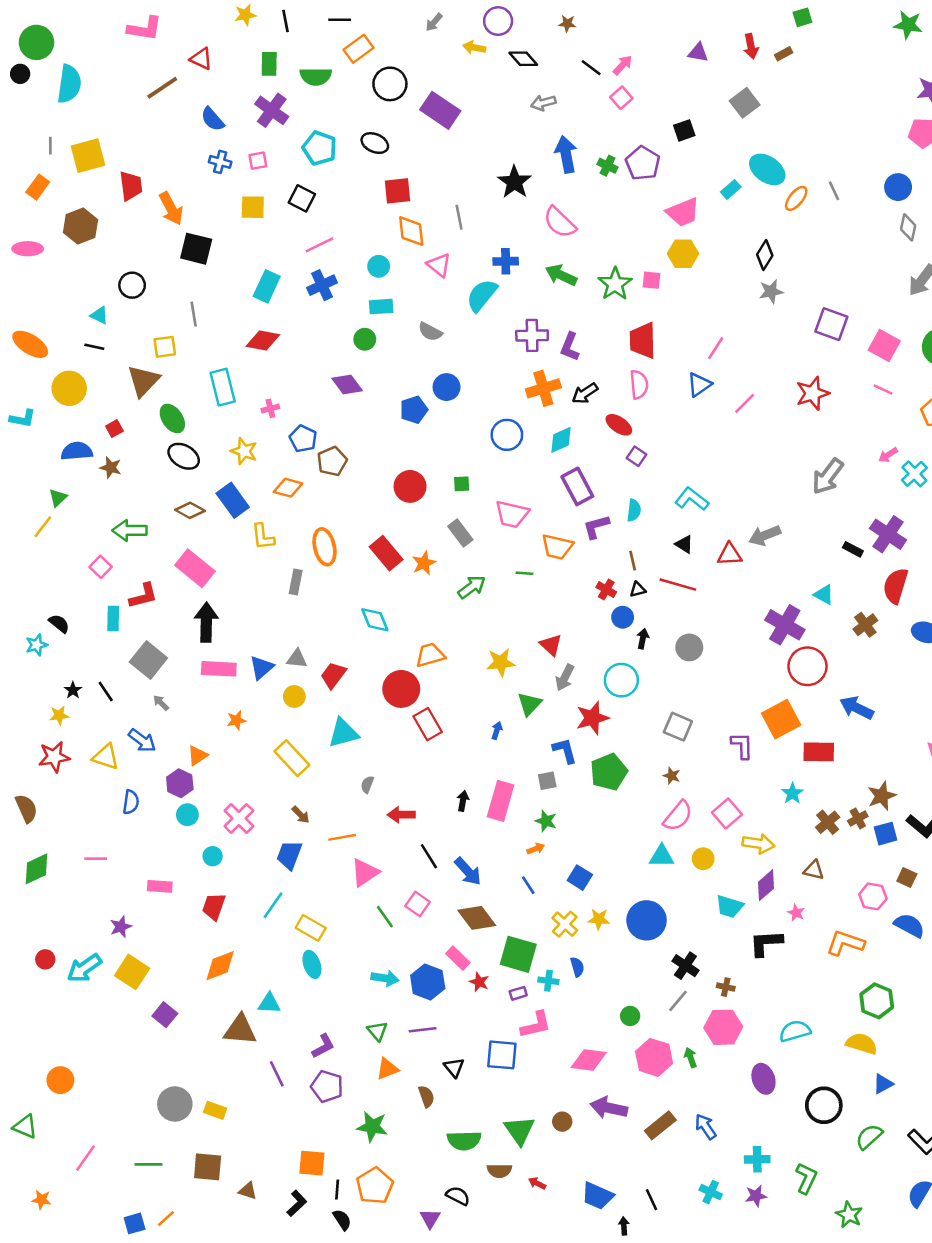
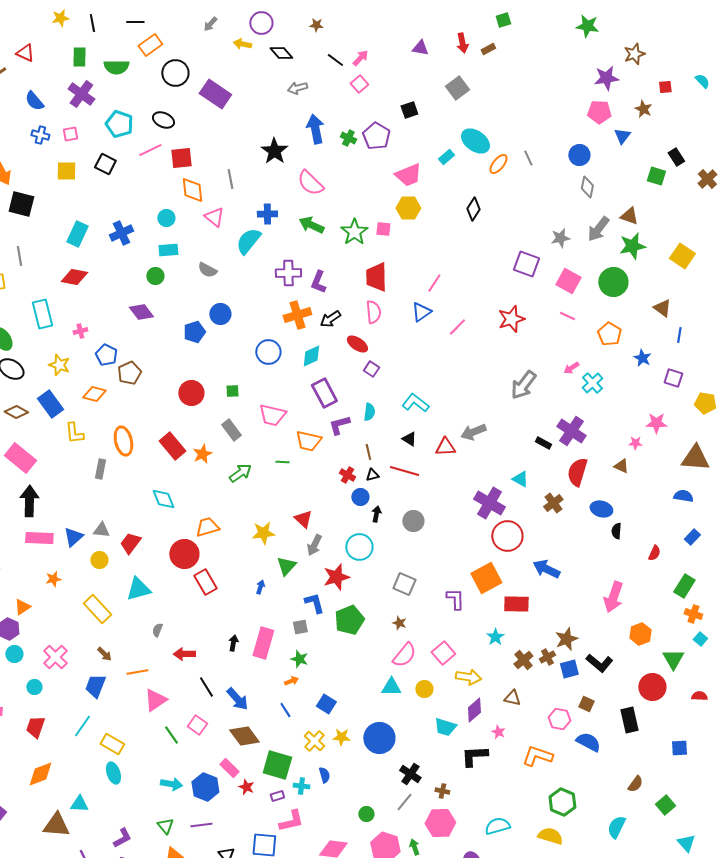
pink line: (319, 245) -> (150, 150), moved
gray star: (771, 291) -> (560, 238), moved

